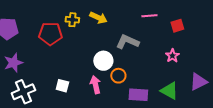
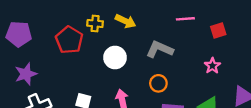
red pentagon: (50, 34) -> (69, 40), turned 30
white circle: (103, 61) -> (115, 58), moved
orange circle: (118, 76) -> (158, 83), moved

